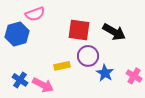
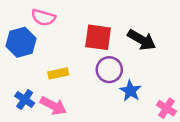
pink semicircle: (35, 14) -> (43, 17), turned 36
yellow rectangle: (62, 66) -> (58, 73), moved
pink cross: (134, 76) -> (166, 108), moved

